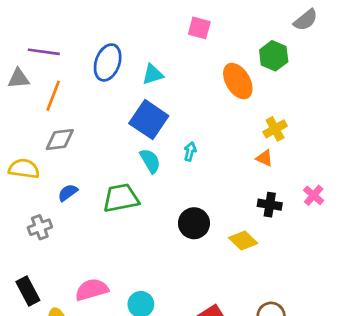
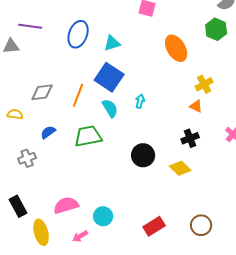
green hexagon: (274, 56) -> (216, 29), moved
orange line: (53, 96) -> (78, 95), moved
yellow semicircle: (24, 169) -> (15, 114), size x0.7
black cross: (270, 205) -> (190, 138), moved, turned -30

